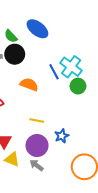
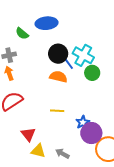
blue ellipse: (37, 29) -> (47, 23), turned -35
black circle: (15, 54) -> (58, 54), moved
orange semicircle: (29, 84) -> (58, 77), moved
purple circle: (37, 146) -> (91, 133), moved

